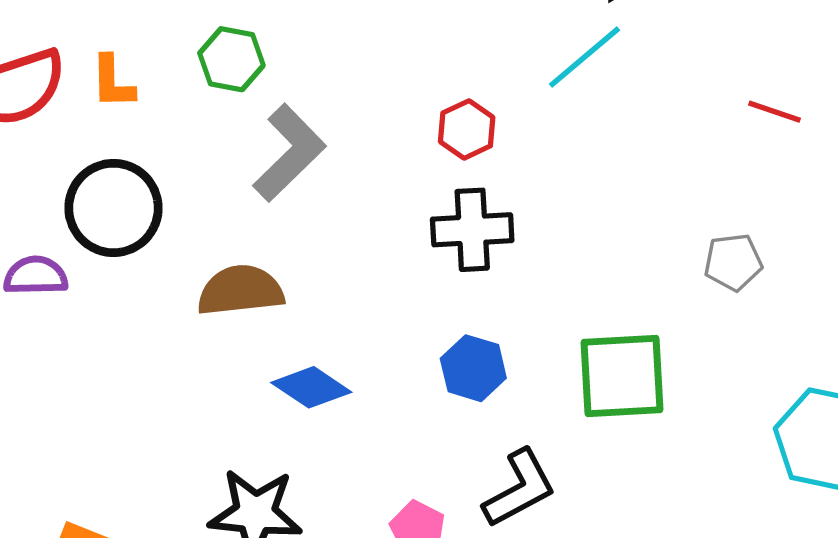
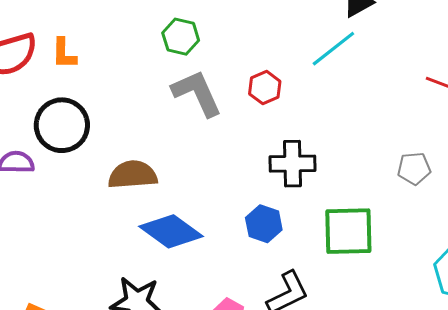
green hexagon: (231, 59) -> (181, 37), moved
gray L-shape: (289, 153) -> (197, 93), moved, turned -72
black cross: (472, 230) -> (293, 164), moved
blue diamond: (311, 387) -> (171, 231), size x1.4

